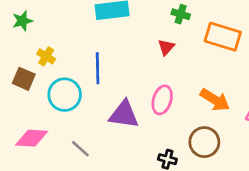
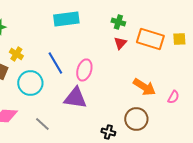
red triangle: (166, 47) -> (120, 43), moved
blue line: (98, 68) -> (55, 63), turned -30
pink ellipse: (162, 100) -> (84, 70), moved

